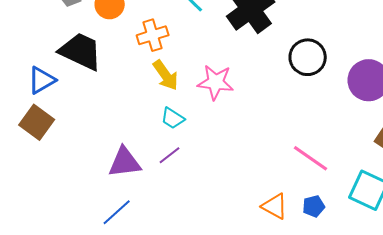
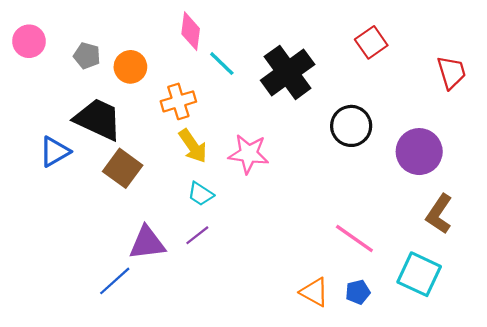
brown square: (37, 122) -> (123, 168), moved
blue line: (117, 212) -> (115, 281), moved

